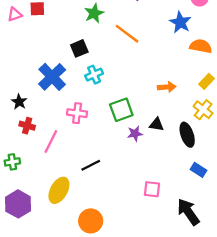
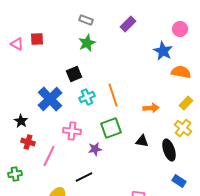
pink triangle: (15, 14) -> (17, 44), turned 48
orange line: (127, 34) -> (113, 95), moved, turned 35
purple star: (135, 134) -> (95, 149), moved

